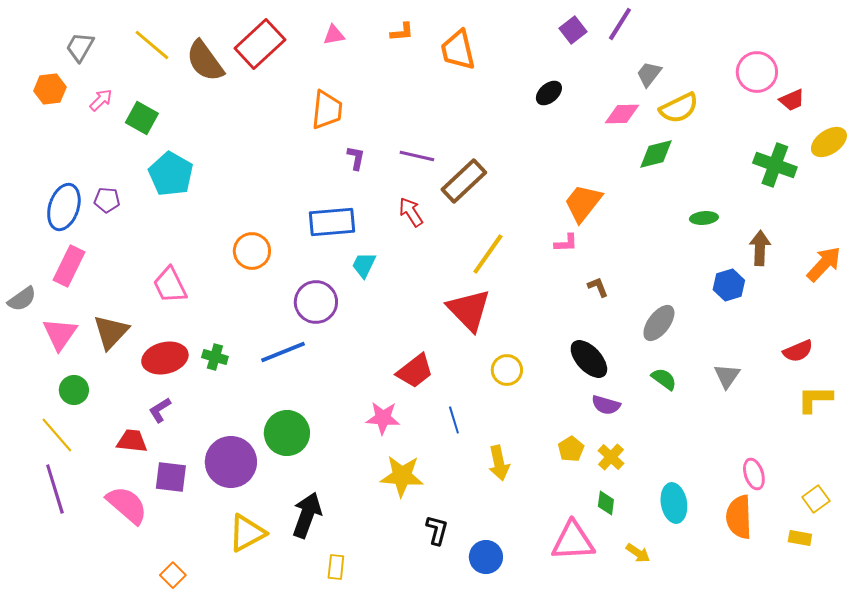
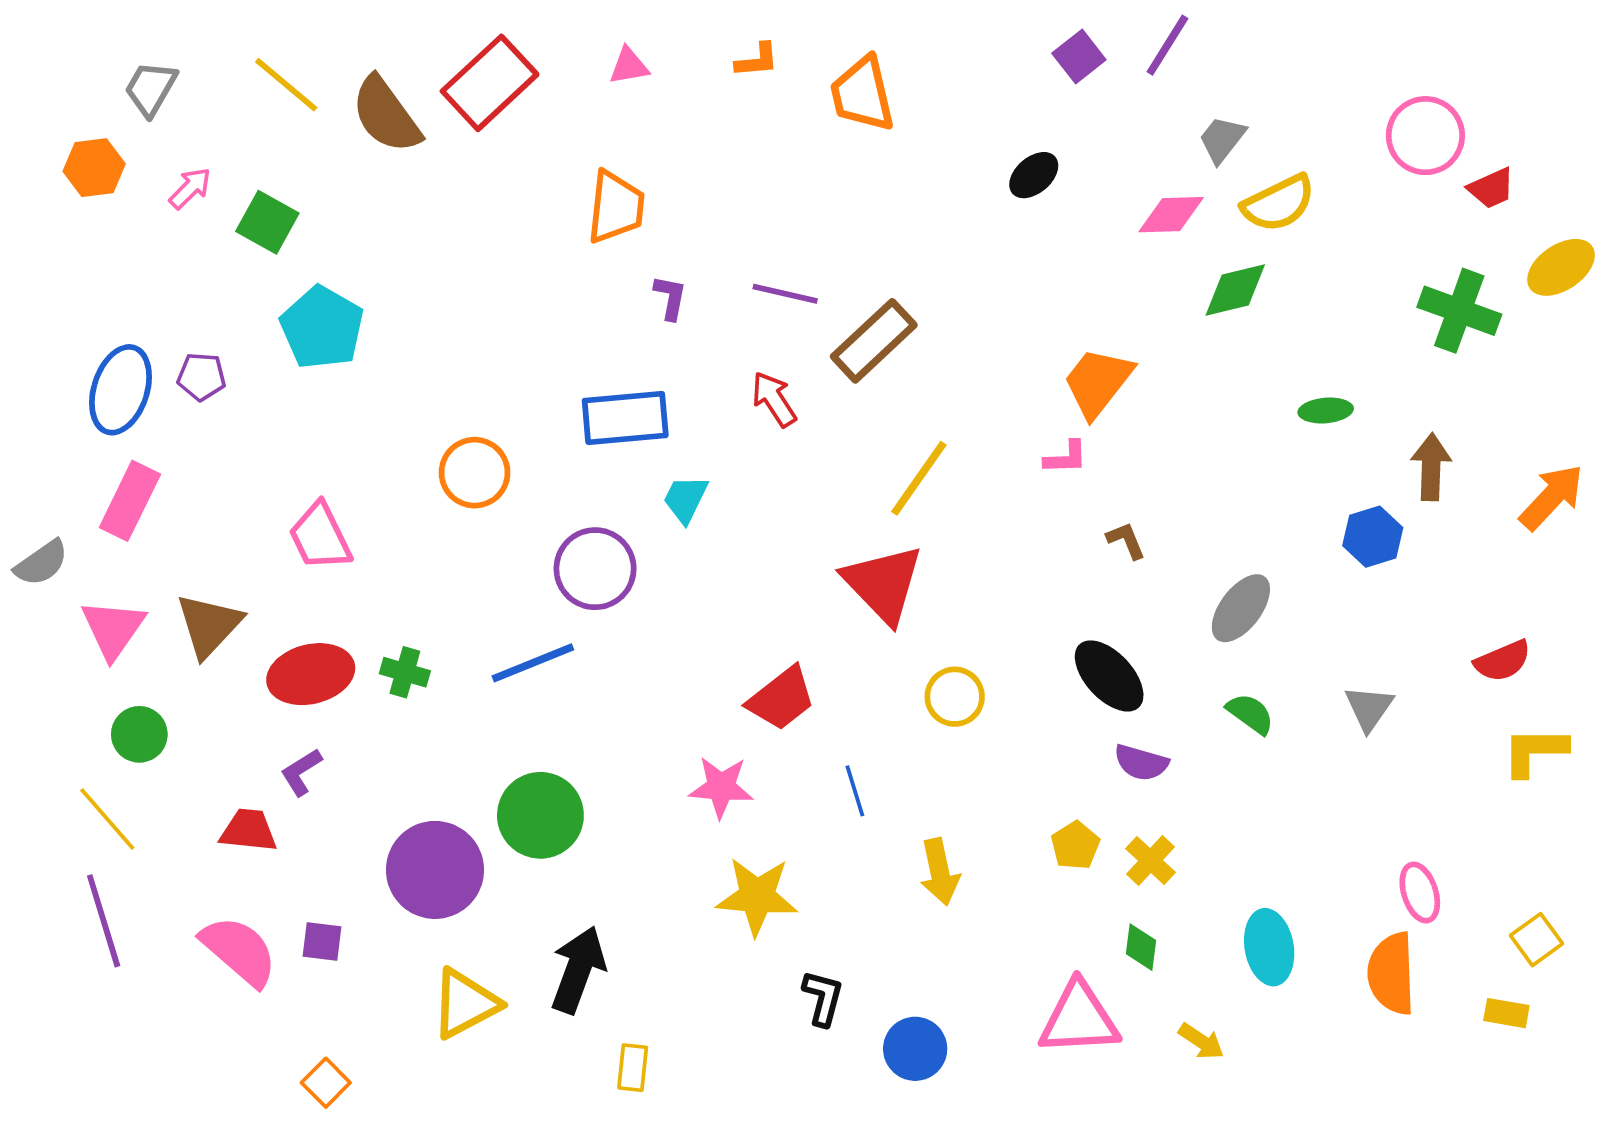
purple square: (171, 477) -> (322, 941), moved, size x0.7

